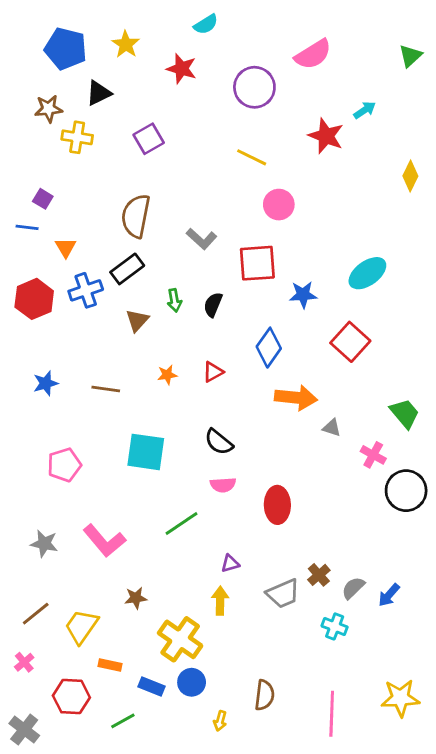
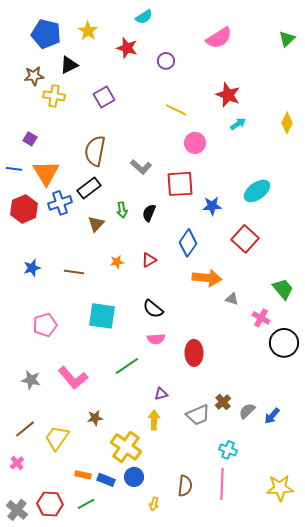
purple circle: (254, 87) -> (166, 61), moved, size x0.6
cyan arrow: (365, 110) -> (238, 124), moved
blue line: (27, 227) -> (14, 169), moved
orange triangle: (66, 247) -> (46, 173), size x1.8
cyan cross: (335, 626) -> (228, 450), moved
orange rectangle: (110, 665) -> (83, 475), moved
red hexagon: (71, 697) -> (50, 504), moved
pink line: (332, 714) -> (222, 484), moved

